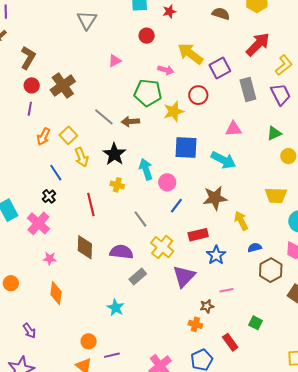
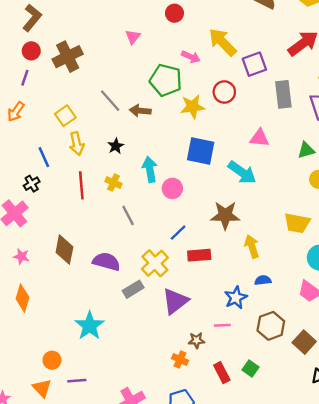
pink triangle: (115, 61) -> (133, 37), turned -32
orange arrow: (43, 137) -> (16, 112), moved
black star: (114, 154) -> (116, 146), size x0.6
red line: (91, 204) -> (81, 185), moved
blue line: (176, 206) -> (178, 233), moved
gray line: (140, 219) -> (128, 215), moved
blue star: (216, 255) -> (236, 298), moved
brown hexagon: (271, 270) -> (271, 326), moved
gray rectangle: (138, 276) -> (133, 289), moved
cyan star: (116, 308) -> (90, 326), size x1.4
red rectangle: (230, 342) -> (222, 373), moved

